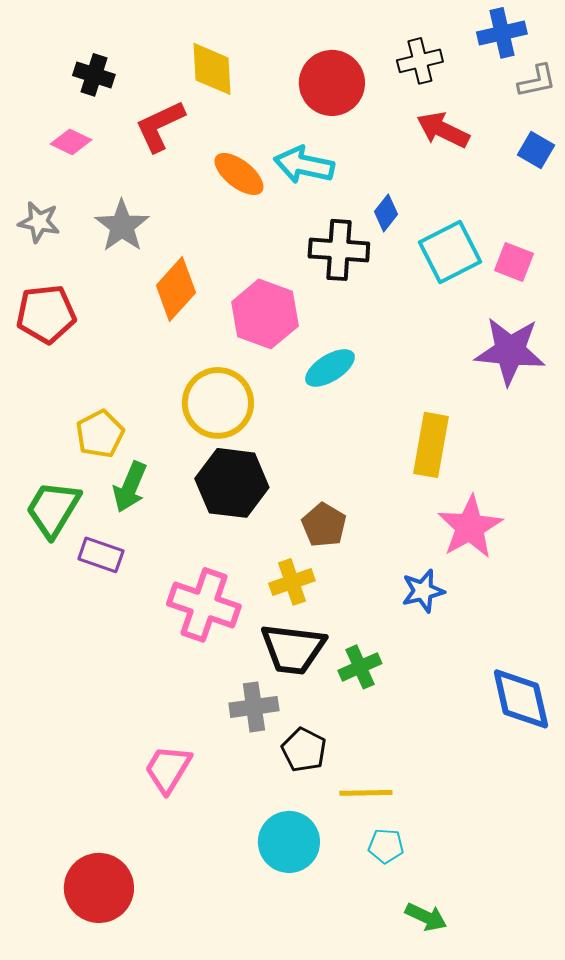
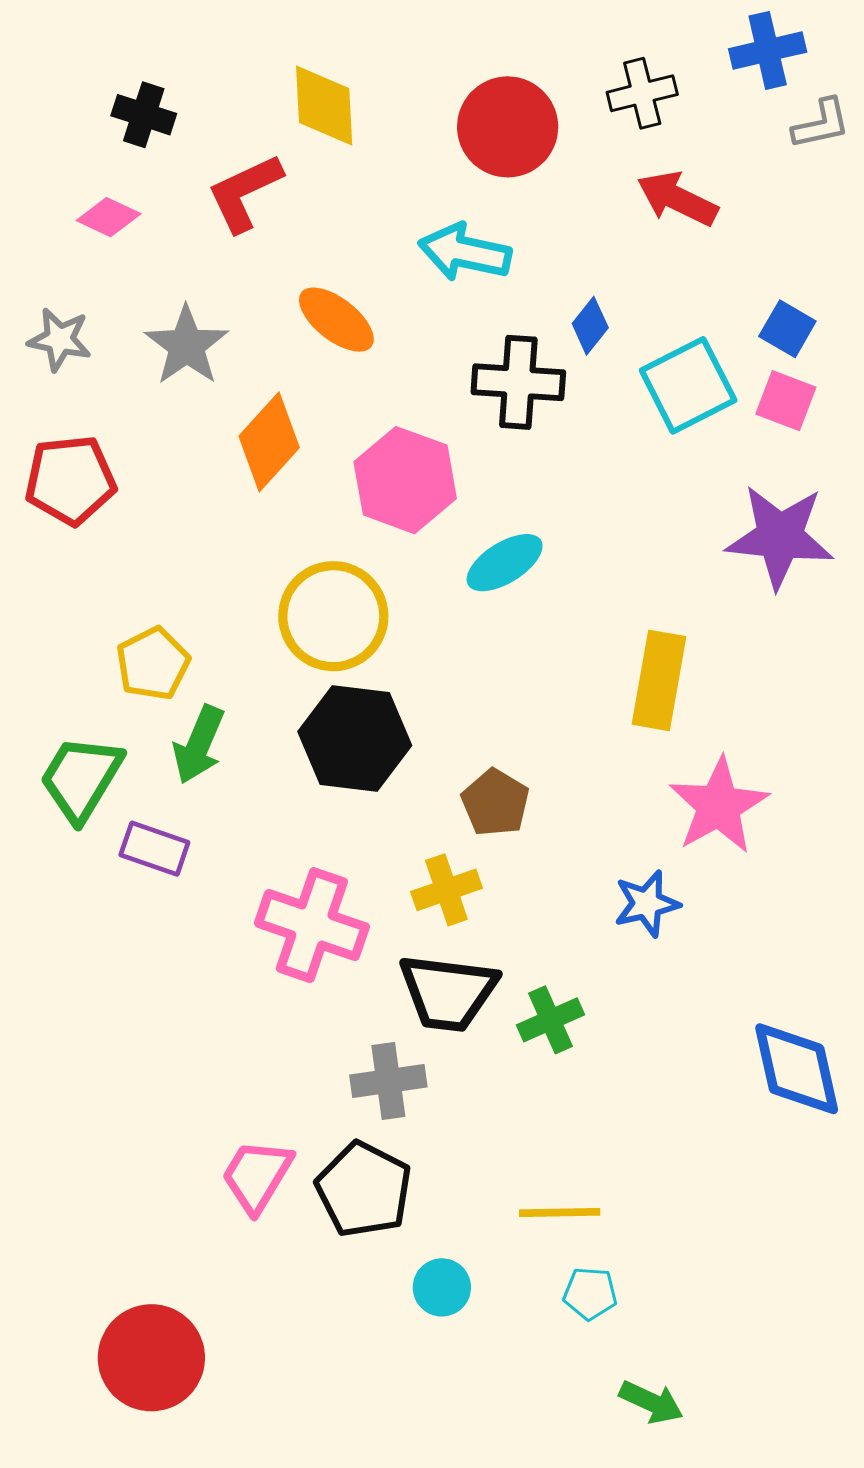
blue square: (536, 150) -> (787, 329), moved
orange ellipse: (239, 174) -> (336, 320), moved
black pentagon: (304, 750) -> (364, 1190), moved, size x1.4
cyan circle: (289, 842) -> (442, 1287), size x0.6

